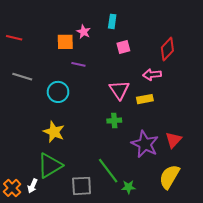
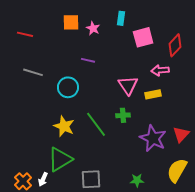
orange square: (65, 42) -> (71, 22), moved
pink square: (123, 47) -> (143, 37), moved, size x1.5
green line: (108, 171) -> (96, 124), moved

